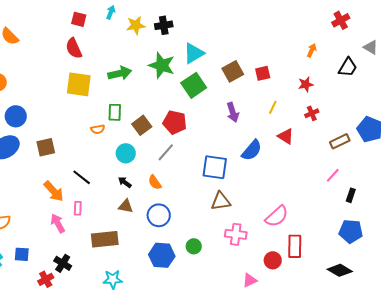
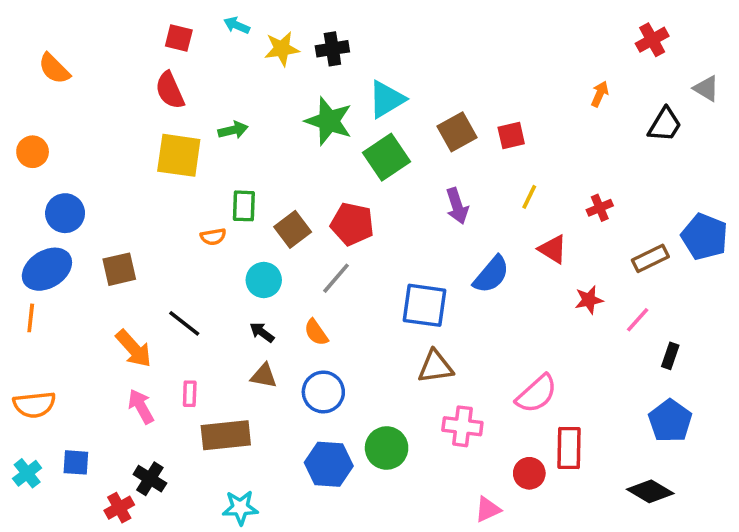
cyan arrow: (111, 12) -> (237, 25), turned -88
green arrow: (120, 73) -> (233, 130), moved, size x0.7
red star: (306, 84) -> (589, 300), moved
pink rectangle: (78, 208) -> (190, 394), moved
blue pentagon: (351, 231) -> (670, 421), turned 30
green circle: (194, 246) -> (387, 448), size x1.5

